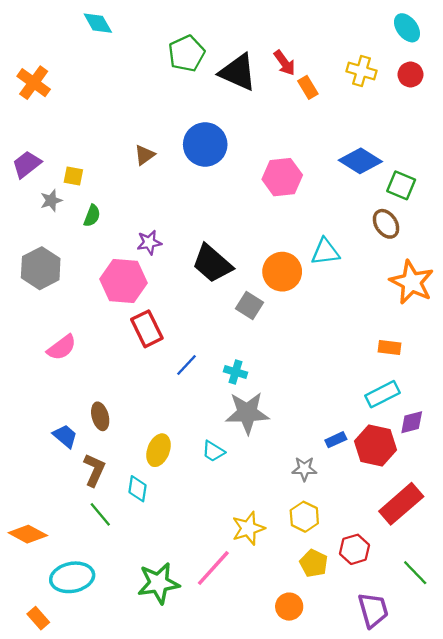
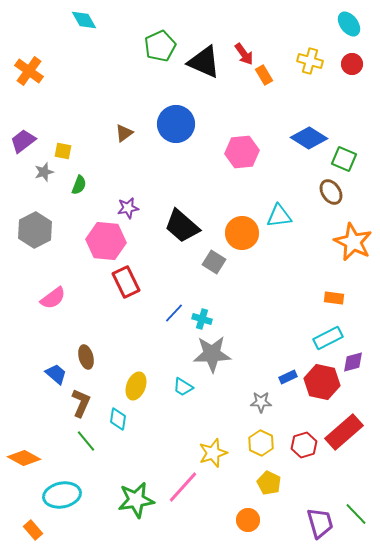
blue line: (186, 365) -> (174, 313), moved
red hexagon: (355, 549) -> (304, 445), moved
green line: (415, 573) -> (356, 514), moved

